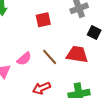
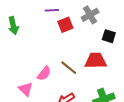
red square: (43, 20) -> (65, 25), moved

